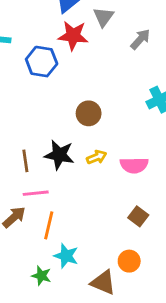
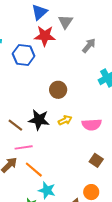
gray arrow: (140, 39) -> (89, 46), moved
brown line: (25, 161) -> (15, 125), turned -42
orange line: (49, 225) -> (34, 170), turned -60

